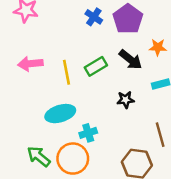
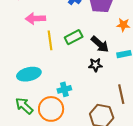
black arrow: (130, 60) -> (100, 44), moved
pink arrow: (30, 64) -> (35, 19), moved
cyan ellipse: (60, 114) -> (29, 74), moved

